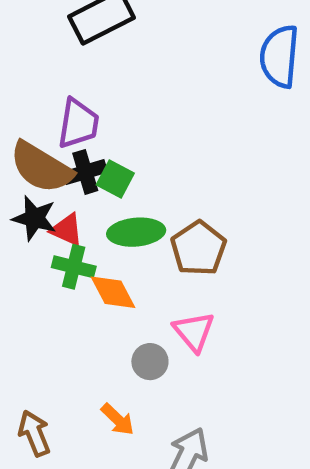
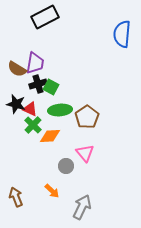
brown semicircle: (41, 167) -> (17, 69), moved, size x0.7
green cross: (74, 267) -> (33, 125), turned 30
orange diamond: (113, 292) -> (50, 136), turned -65

